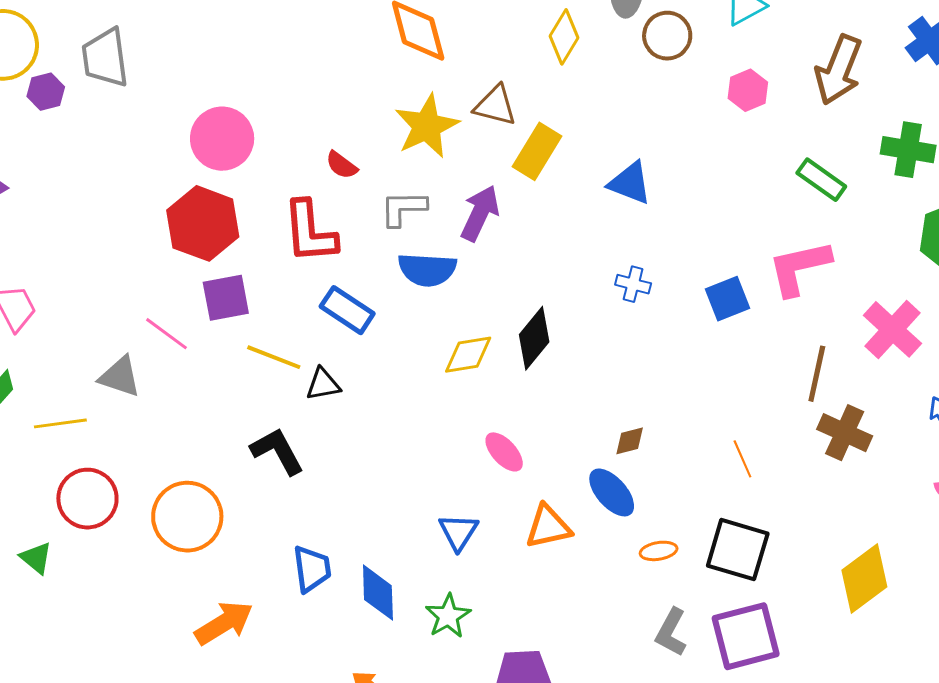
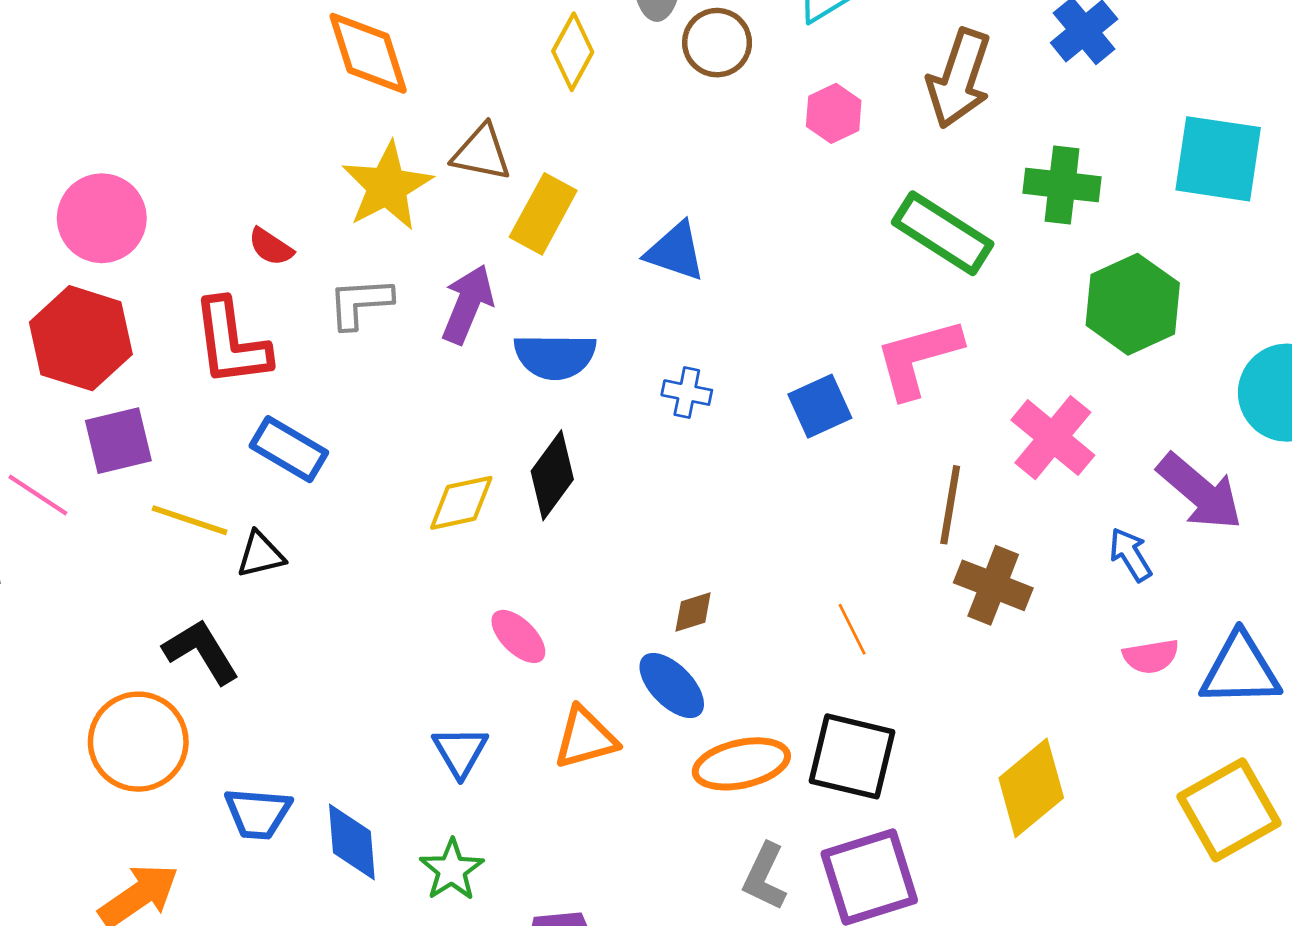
green rectangle: (821, 180) -> (943, 233), size x1.4
blue semicircle: (427, 270) -> (555, 356), moved
orange circle: (187, 517) -> (138, 742), moved
orange ellipse: (659, 551) -> (741, 764), size x1.8
blue trapezoid: (312, 569) -> (258, 813), turned 105

